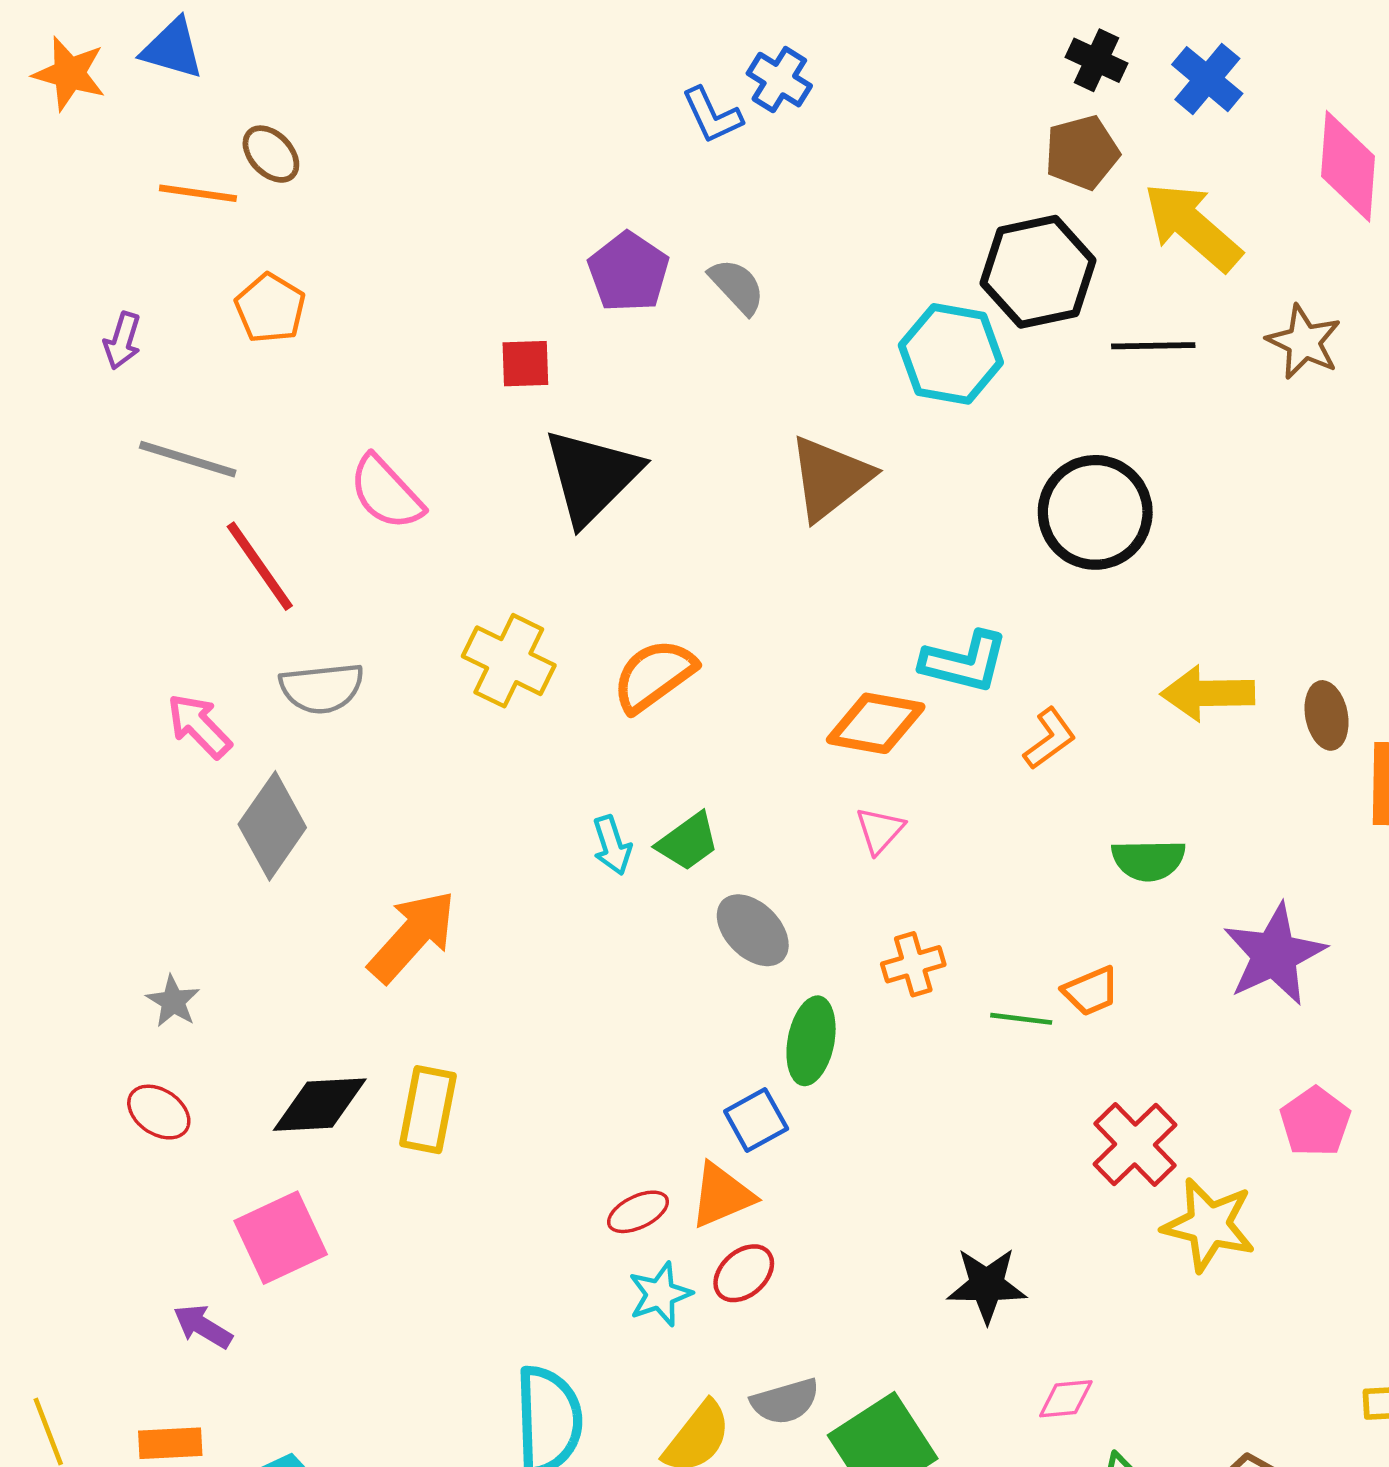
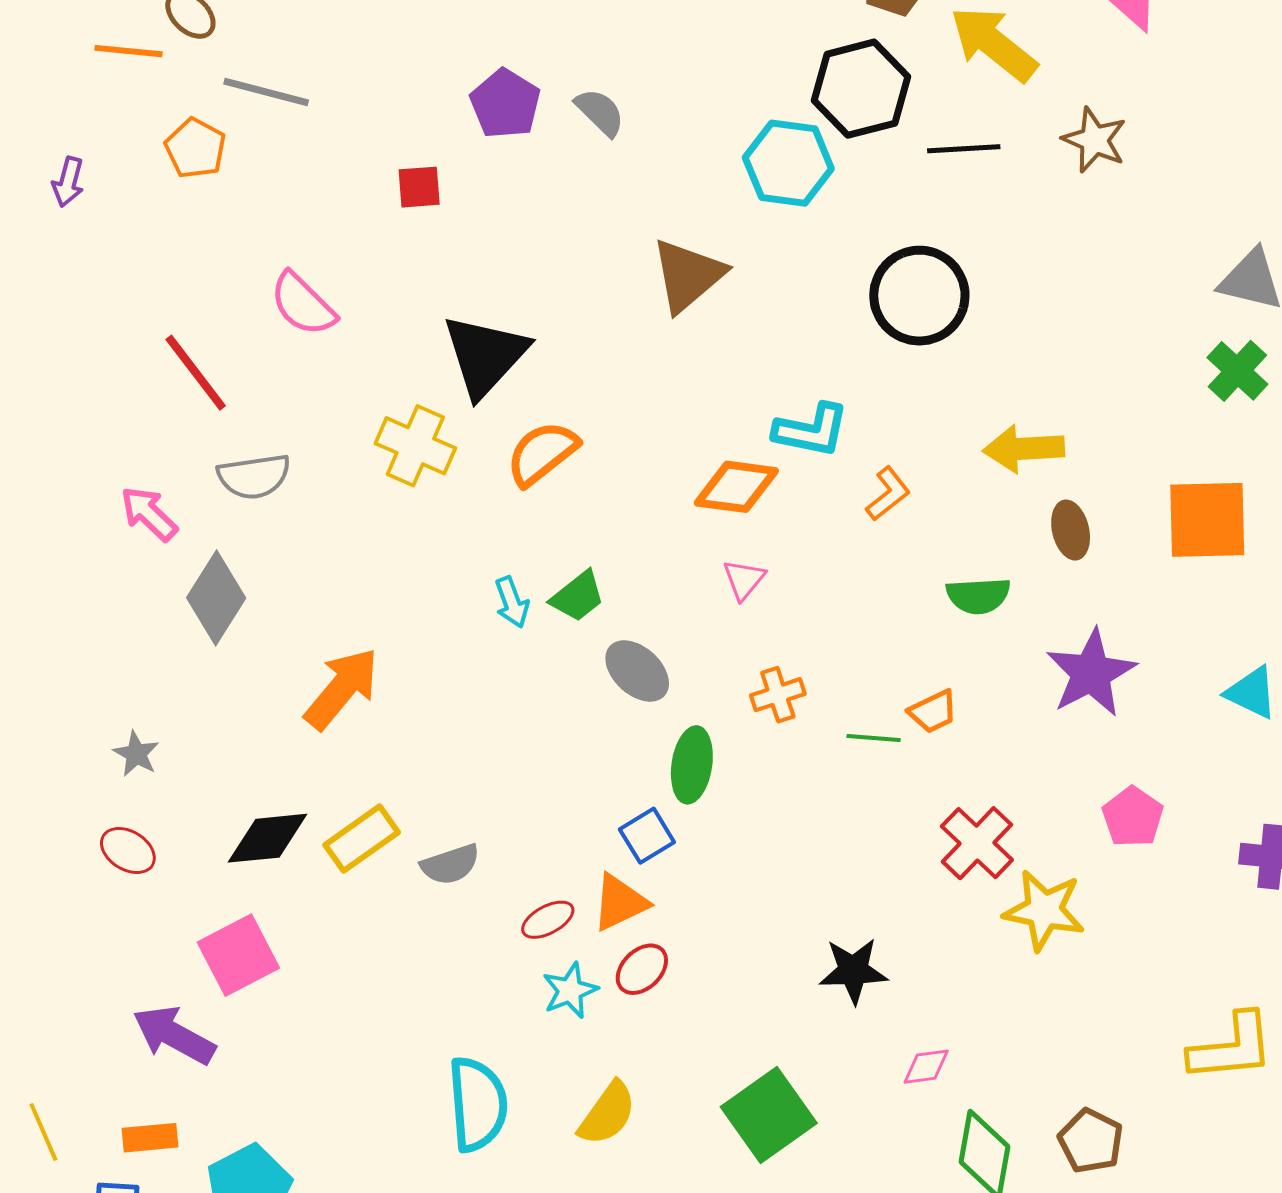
gray line: (188, 459) -> (266, 92), moved
black triangle: (592, 476) -> (485, 355), moved
brown ellipse: (1327, 715) -> (1071, 530), moved
yellow rectangle: (428, 1110) -> (362, 839), turned 46
purple arrow: (203, 1326) -> (174, 1035), size x1.6
gray semicircle: (785, 1401) -> (450, 864), moved

